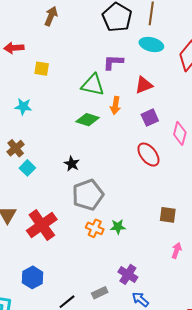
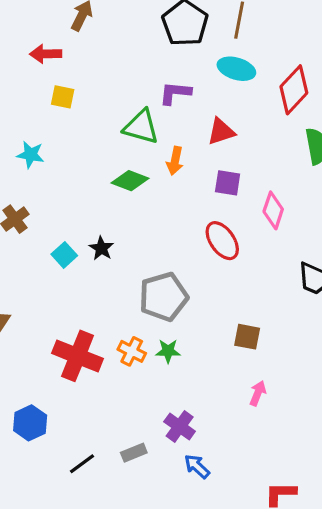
red arrow: (14, 48) -> (46, 54), moved
purple square: (150, 118) -> (228, 183), turned 30
cyan square: (27, 168) -> (64, 255), moved
gray pentagon: (88, 195) -> (163, 297), moved
red cross: (42, 225) -> (78, 356), moved, turned -36

